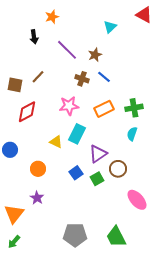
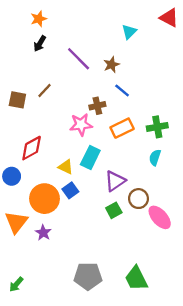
orange star: (52, 17) -> (39, 19), moved
black arrow: (34, 37) -> (40, 43), turned 40
brown cross: (82, 79) -> (97, 106), moved, turned -32
red diamond: (27, 112) -> (32, 148), moved
orange circle: (38, 169) -> (44, 199), size x1.6
blue square: (76, 173) -> (70, 190), moved
pink ellipse: (137, 200) -> (160, 217), moved
orange triangle: (14, 214) -> (16, 222), moved

